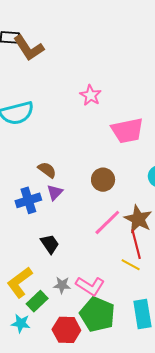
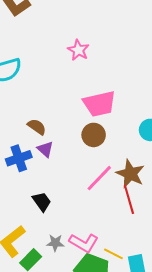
pink trapezoid: (127, 131) -> (99, 104), moved
purple triangle: (55, 192) -> (45, 149), turned -30
yellow line: (131, 265) -> (113, 254), moved

